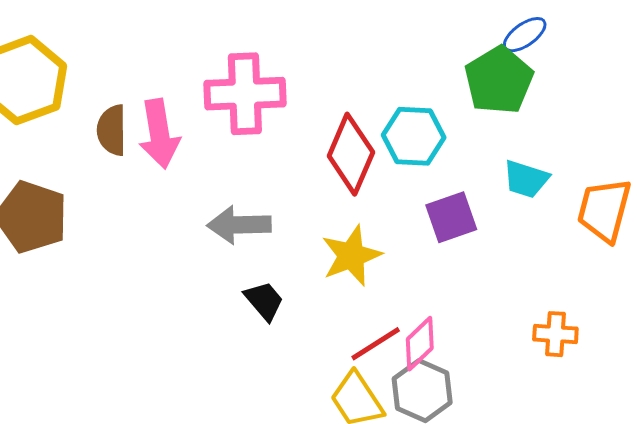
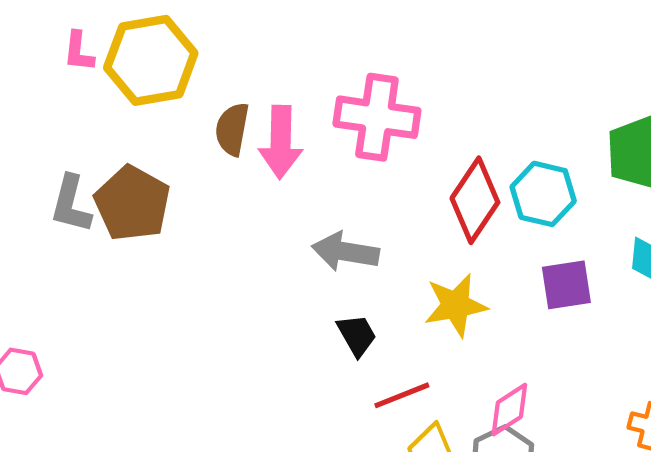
red line: (376, 344) -> (402, 395), moved

